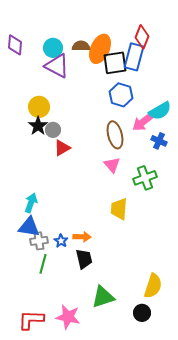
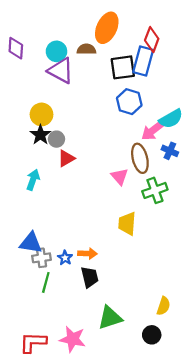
orange ellipse: (100, 49) -> (107, 28), moved
brown ellipse: (115, 135) -> (140, 158), moved
cyan arrow: (31, 203) -> (33, 180), moved
yellow semicircle: (153, 286) -> (163, 306), size x0.7

